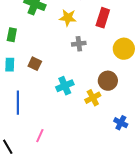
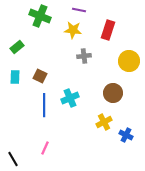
green rectangle: (12, 35) -> (17, 47), turned 40
yellow cross: (93, 98) -> (104, 122), moved
blue line: (18, 103) -> (44, 105), moved

